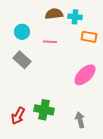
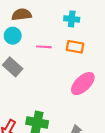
brown semicircle: (54, 14) -> (22, 14), moved
orange rectangle: (89, 37) -> (75, 47), moved

